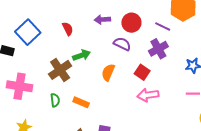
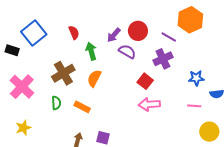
purple arrow: (102, 20) -> (114, 35), moved, turned -49
green arrow: (82, 55) -> (91, 51), moved, turned -90
orange semicircle: (108, 72) -> (94, 78), moved
pink cross: (20, 86) -> (22, 87), turned 30

